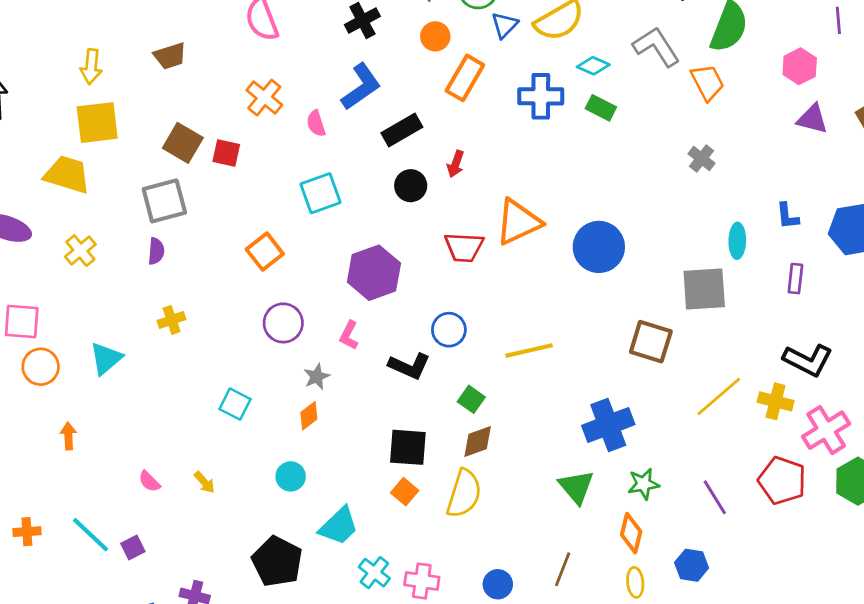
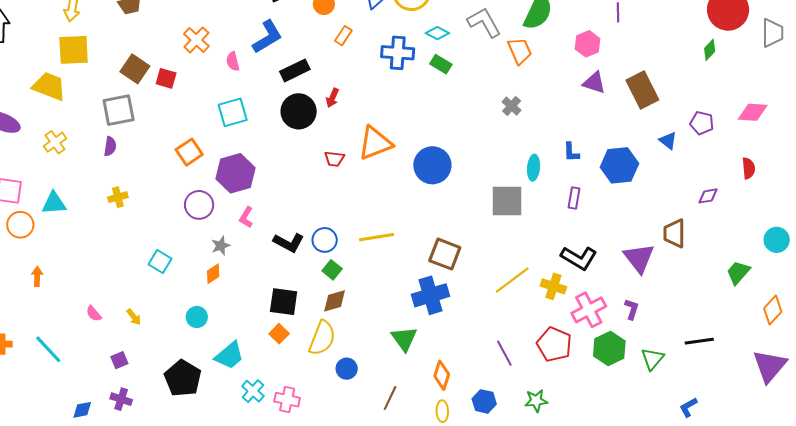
orange rectangle: (465, 78) -> (343, 36), size x0.6
black circle: (411, 186) -> (299, 111), size x1.5
red trapezoid: (464, 247) -> (334, 159), size x0.7
purple hexagon: (374, 273) -> (236, 173), moved
blue circle: (449, 330) -> (325, 240), moved
brown square: (651, 342) -> (445, 254), moved
cyan triangle: (106, 358) -> (54, 203), moved, turned 32
green star: (643, 484) -> (536, 401), moved
purple square: (133, 547) -> (119, 360), moved
blue circle: (498, 584) -> (347, 369), moved

